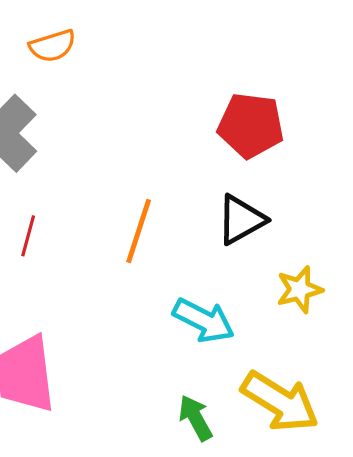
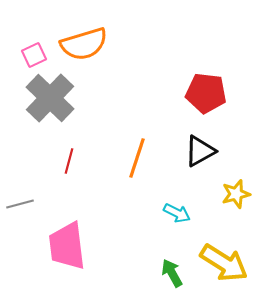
orange semicircle: (53, 46) -> (84, 44), size x1.6
cyan arrow: (204, 320) -> (177, 213), size x0.7

